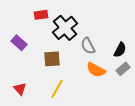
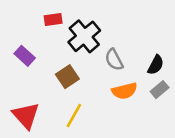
brown square: (52, 59) -> (67, 77), turned -30
orange semicircle: (96, 70) -> (124, 91), turned -42
red triangle: (20, 89) -> (26, 116), size x1.6

